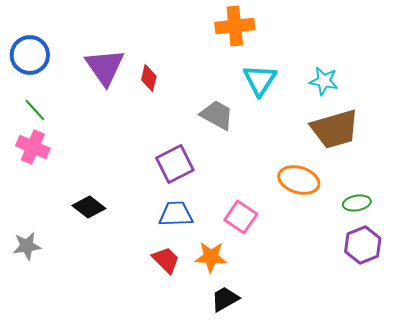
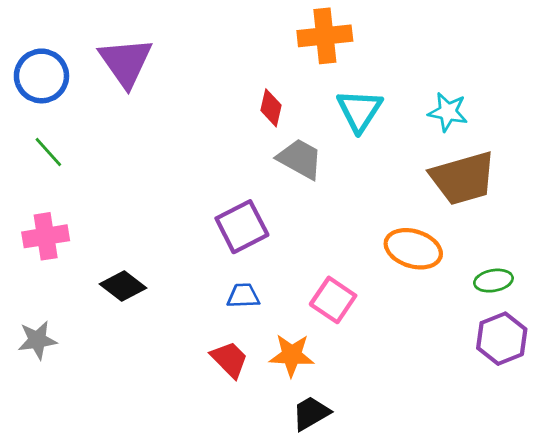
purple triangle: (105, 67) -> (126, 62), moved
red diamond: (149, 78) -> (271, 108), moved
pink cross: (33, 147) -> (46, 236), moved, turned -32
blue trapezoid: (176, 214) -> (243, 296), size x0.7

